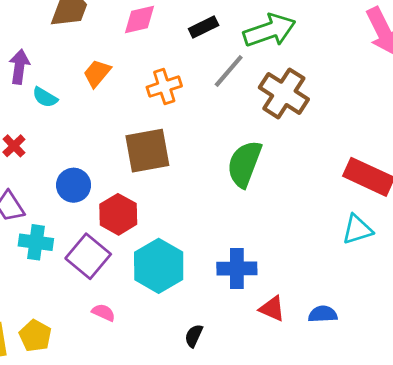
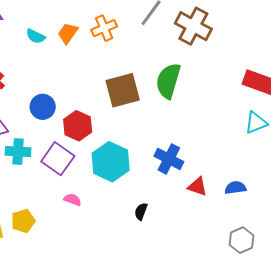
orange trapezoid: (97, 73) -> (68, 33), moved
cyan semicircle: (45, 97) -> (36, 36), moved
brown square: (147, 151) -> (123, 90), moved
blue cross: (237, 269) -> (169, 159), turned 32
yellow pentagon: (35, 336) -> (23, 221), turned 30

